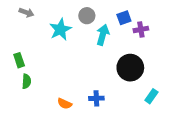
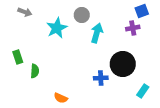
blue square: (124, 18) -> (142, 11), moved
green semicircle: (26, 81) -> (35, 71), moved
blue cross: (96, 98) -> (101, 78), moved

